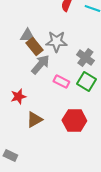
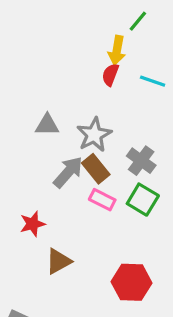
gray star: (56, 42) -> (94, 135), turned -30
brown rectangle: (34, 47) -> (96, 169), moved
red hexagon: (74, 121) -> (131, 282), moved

